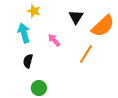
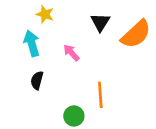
orange line: (86, 54) -> (100, 95), moved, turned -36
green circle: (39, 88) -> (74, 116), moved

